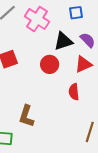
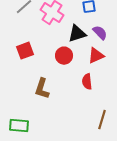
brown L-shape: (26, 116) -> (42, 89), moved

